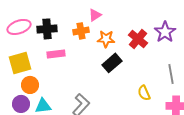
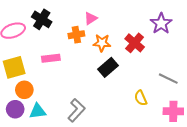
black cross: (47, 29) -> (42, 19), moved, turned 36
purple star: (165, 32) -> (161, 23), moved
gray line: (171, 74) -> (168, 79), turned -54

